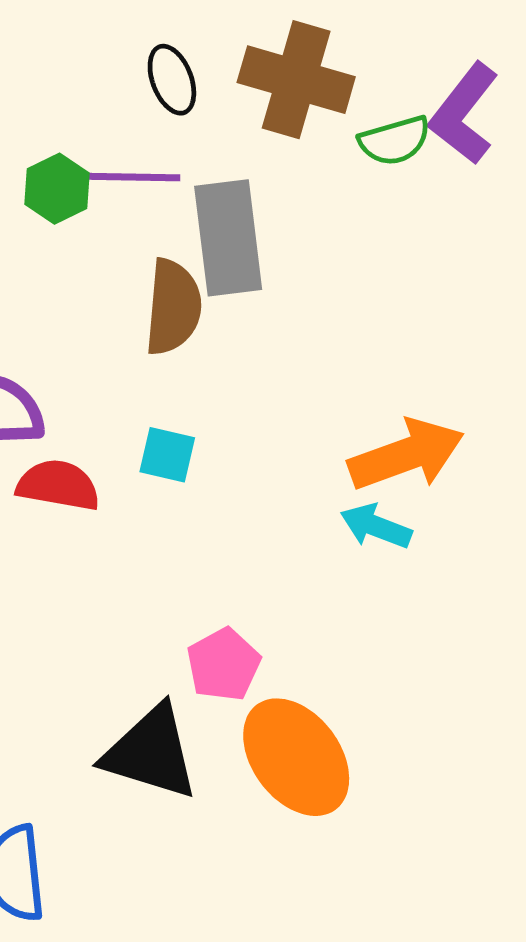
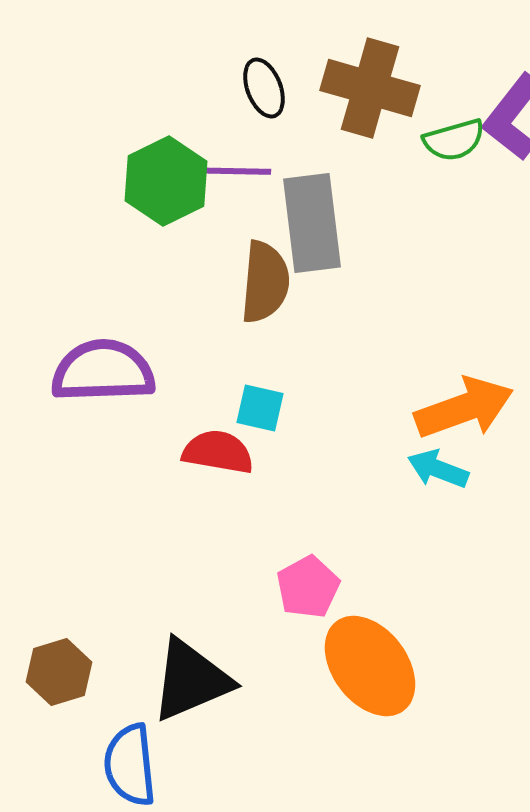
green hexagon: (57, 189) -> (166, 181), size x1.5
red semicircle: (58, 485) -> (218, 452), moved
black triangle: (151, 752) -> (191, 680), moved, turned -40

